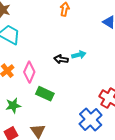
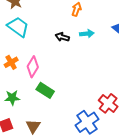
cyan arrow: (79, 55) -> (87, 34), moved
black arrow: (61, 59) -> (62, 37), moved

